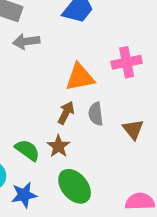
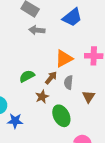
orange triangle: (80, 77) -> (64, 59), turned -30
green semicircle: (27, 150) -> (27, 76), moved, turned -77
green ellipse: (75, 186) -> (61, 116), moved

